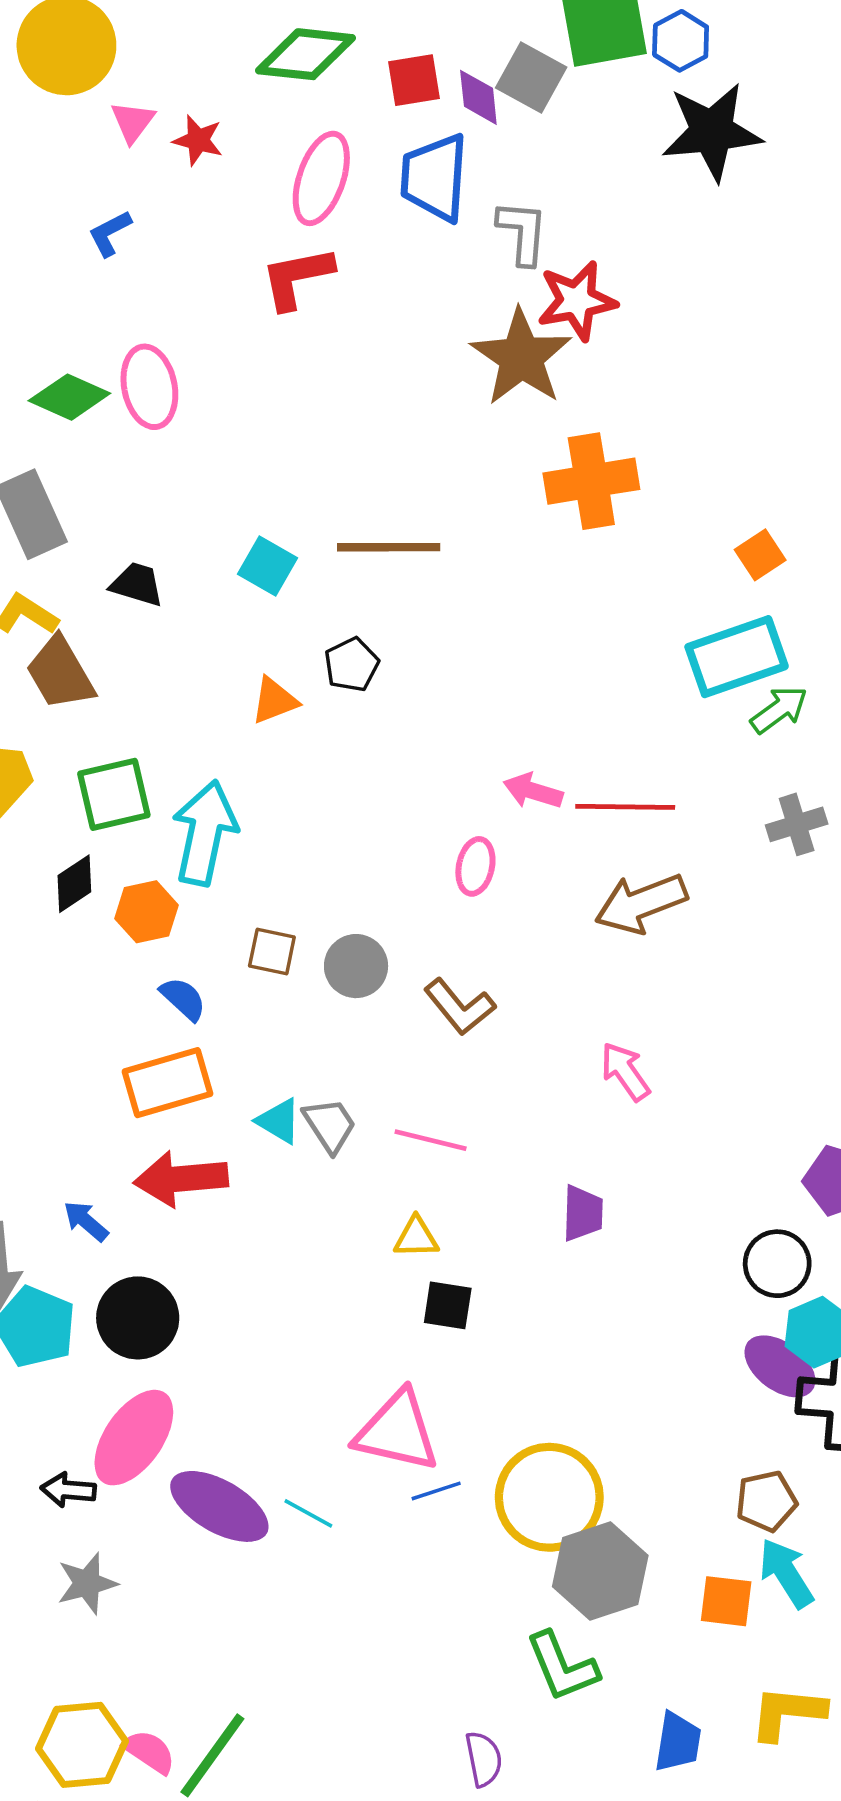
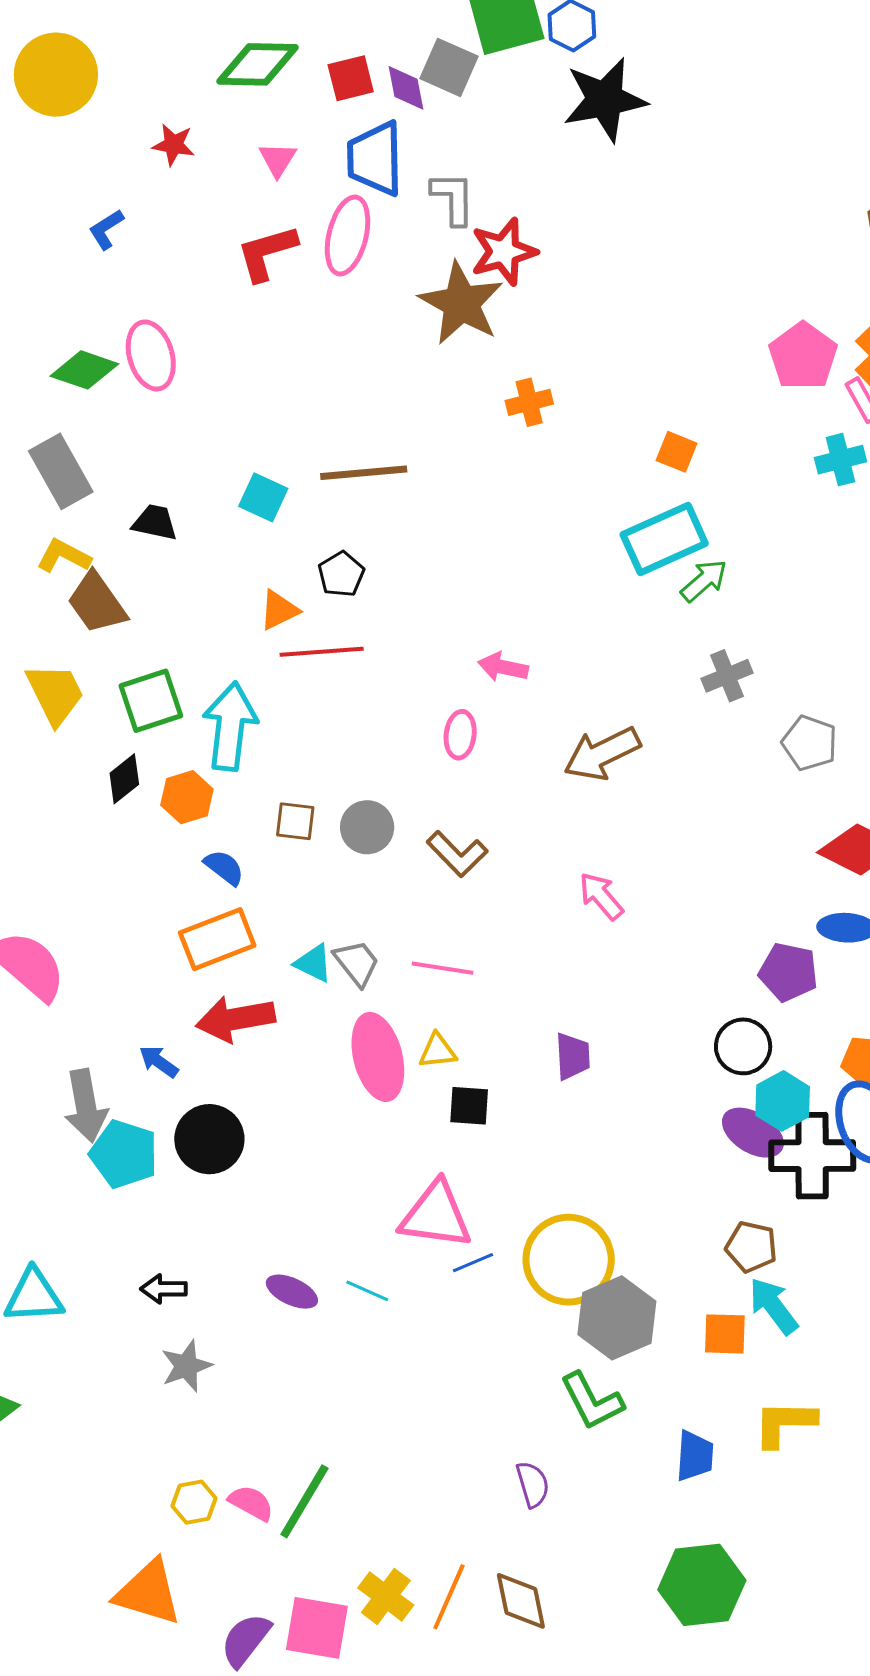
pink triangle: (133, 122) -> (278, 159), moved
pink ellipse: (321, 178) -> (348, 236), moved
orange cross: (591, 481) -> (529, 402), size x0.6
orange square: (760, 555) -> (677, 452), turned -30
red line: (625, 807) -> (322, 652), moved
purple trapezoid: (583, 1213) -> (573, 1056), moved
pink ellipse: (134, 1438) -> (378, 1057), moved, turned -44
brown pentagon: (766, 1501) -> (751, 1247), turned 30
purple ellipse: (219, 1506) -> (292, 1292), size x0.6
yellow hexagon: (82, 1745) -> (194, 1502), size x0.6

